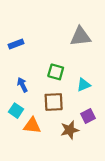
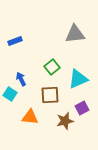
green square: (56, 72) -> (52, 67), turned 35
cyan triangle: (84, 85) -> (78, 79), size x1.5
cyan square: (16, 111) -> (10, 94), moved

